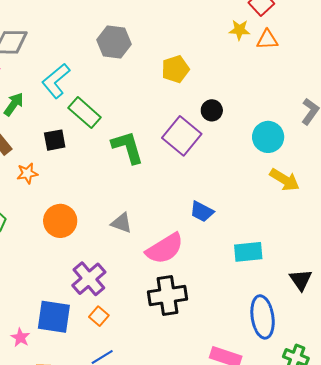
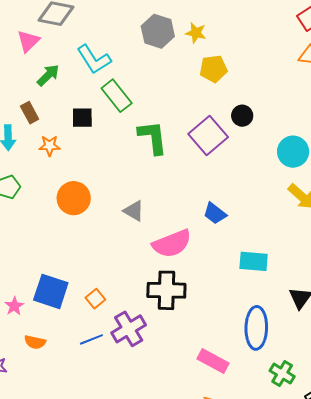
yellow star: (239, 30) -> (196, 33), moved
cyan L-shape: (56, 81) -> (94, 59), turned -93
purple cross: (89, 279) -> (129, 329), moved

